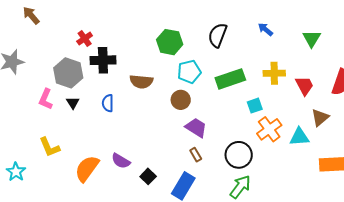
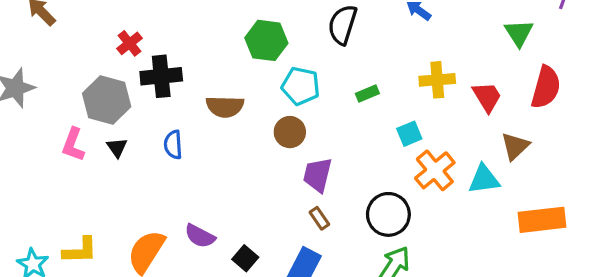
green triangle: (312, 39) -> (519, 33), moved
cyan pentagon: (189, 72) -> (301, 86), turned 30
green rectangle: (230, 79) -> (367, 94), size x0.5
purple trapezoid: (196, 128) -> (317, 175), turned -105
yellow L-shape: (49, 147) -> (80, 250), moved, turned -65

